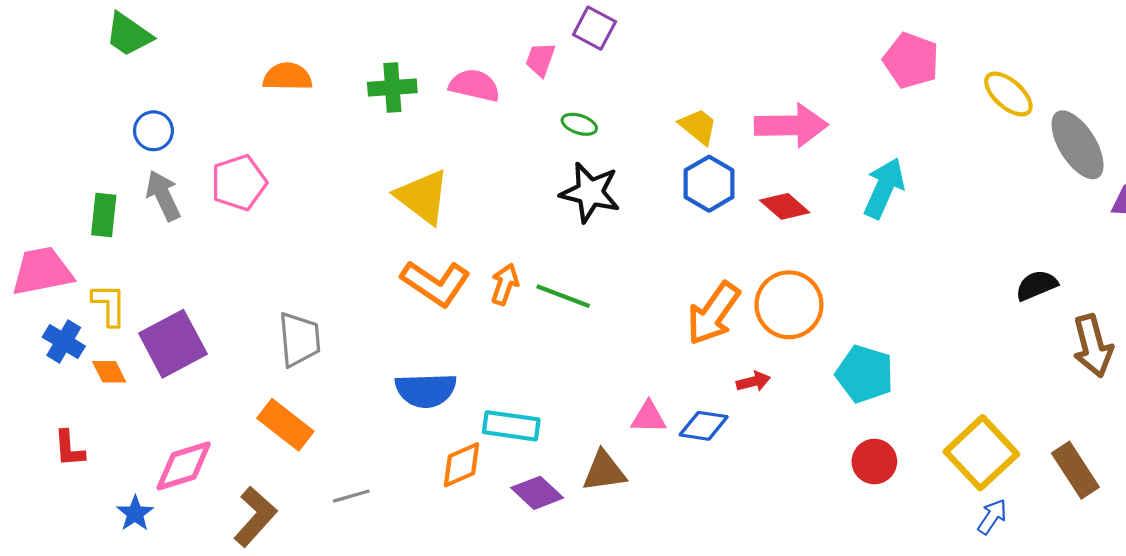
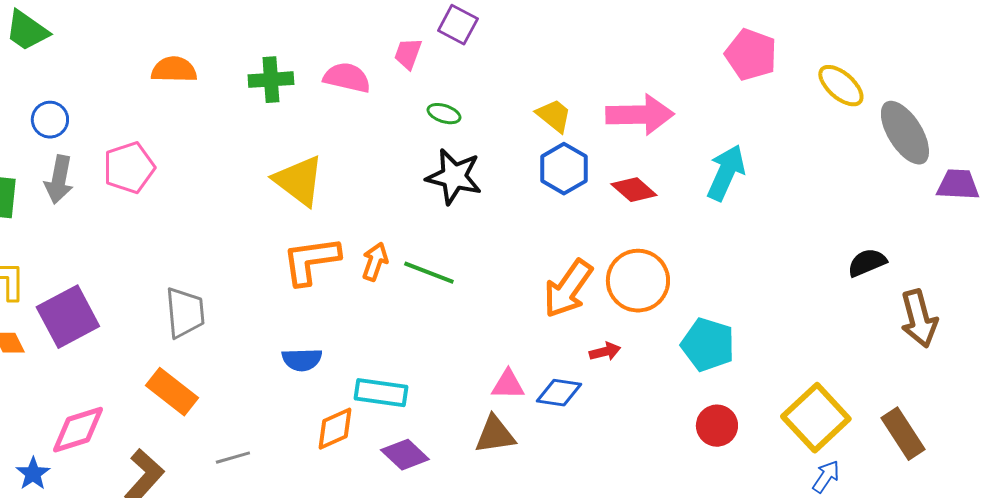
gray arrow: (163, 196) -> (59, 180), turned -144
orange L-shape: (436, 283) -> (311, 261), turned 138
blue semicircle: (426, 390) -> (302, 360), size x0.7
brown triangle: (604, 471) -> (495, 435), moved

